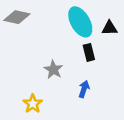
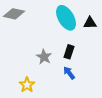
black rectangle: (89, 52) -> (69, 52), moved, turned 32
blue arrow: (84, 89) -> (69, 73), turned -56

